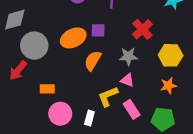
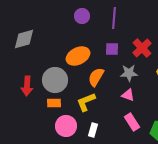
purple square: (98, 30) -> (112, 49), moved
gray circle: (34, 46) -> (55, 80), moved
red arrow: (18, 70) -> (27, 86), turned -36
yellow L-shape: (108, 96) -> (86, 102), moved

